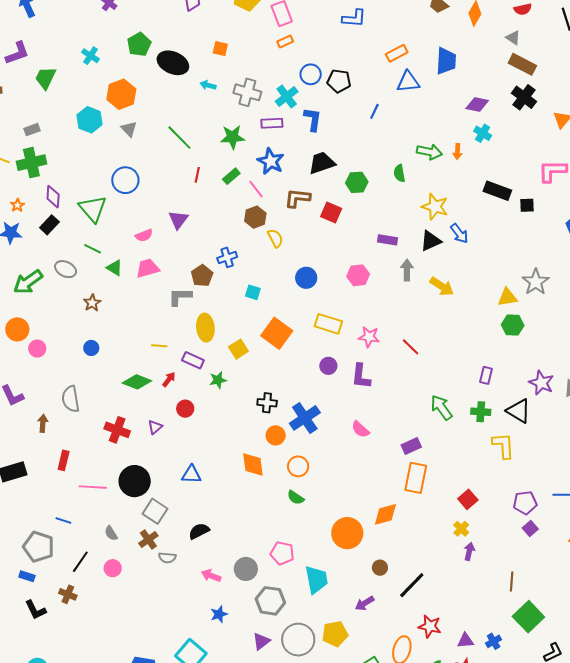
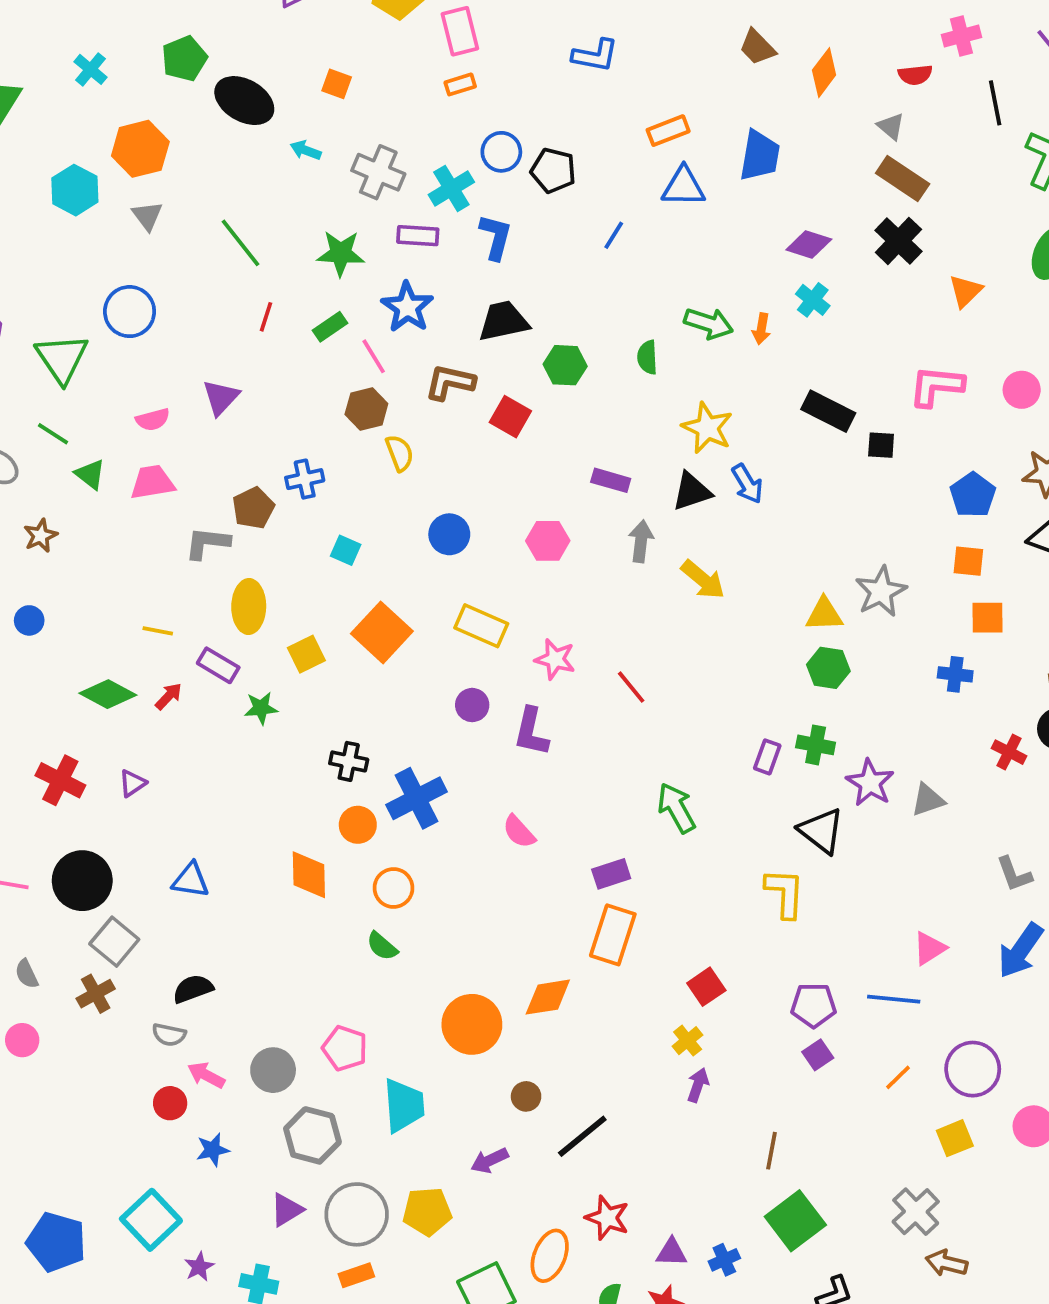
red circle: (185, 409) -> (170, 1103), moved
green cross: (481, 412) -> (816, 745), moved
gray semicircle: (167, 558) -> (169, 1035), moved

